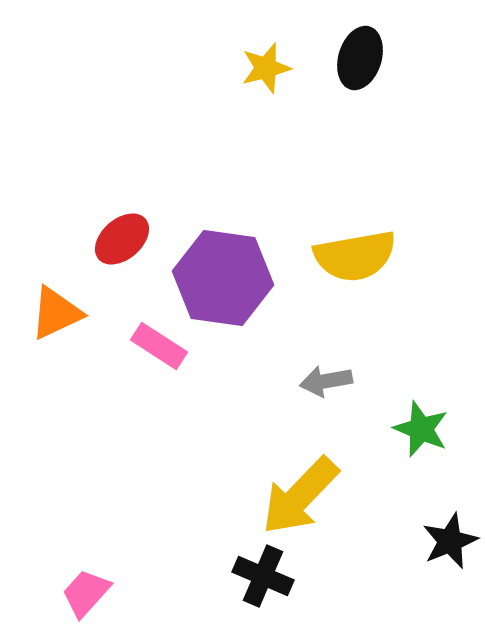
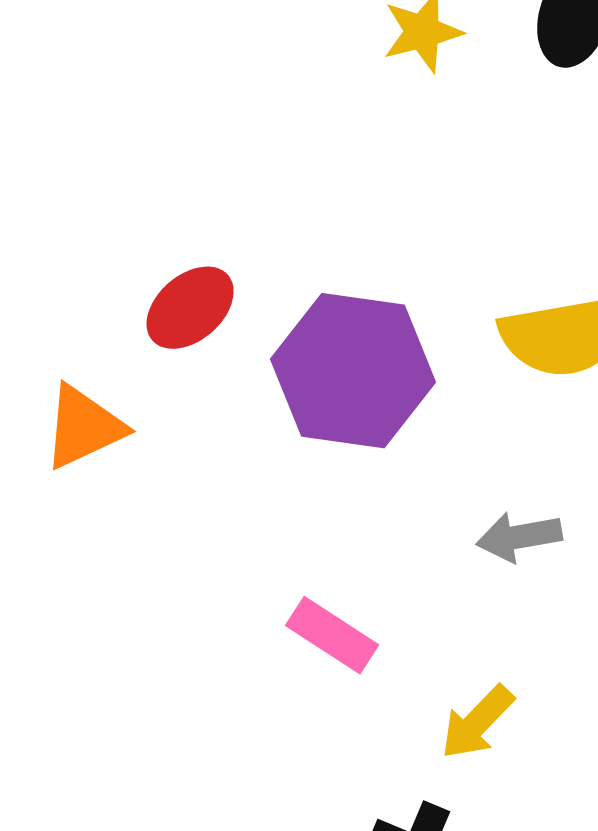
pink rectangle: (159, 346) -> (332, 635), moved
yellow arrow: (300, 496) -> (477, 722), size x0.6

